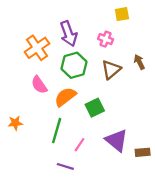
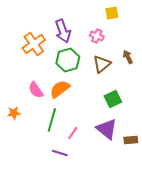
pink semicircle: (39, 85) -> (36, 90), moved
green square: (95, 108) -> (113, 99), moved

